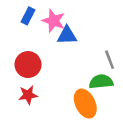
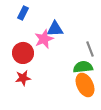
pink star: (54, 21) -> (44, 39), moved, turned 30
orange ellipse: (85, 104) -> (85, 85), moved

